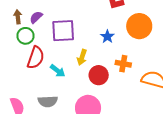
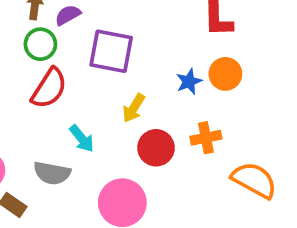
orange circle: (139, 26) -> (225, 74), moved, size x0.7
orange cross: (123, 64) -> (206, 138), turned -35
cyan arrow: (58, 71) -> (82, 139), moved

